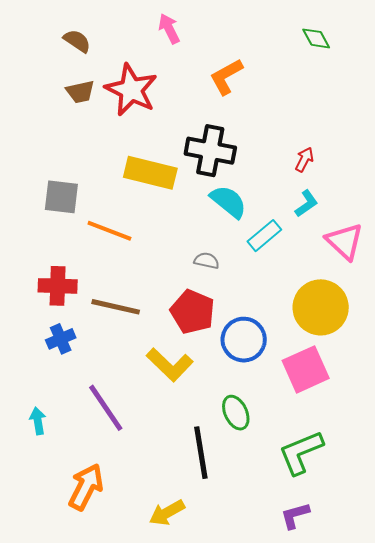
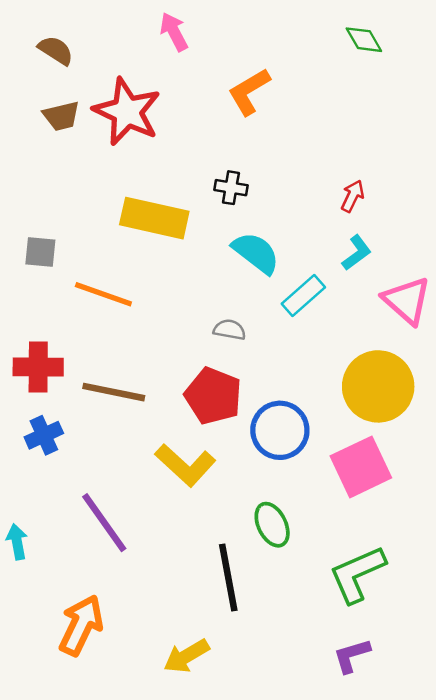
black cross: (210, 151) -> (231, 188), size x0.5
gray square: (61, 197) -> (40, 252), size x0.7

